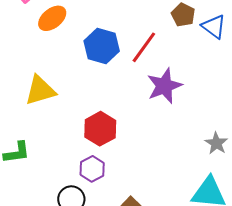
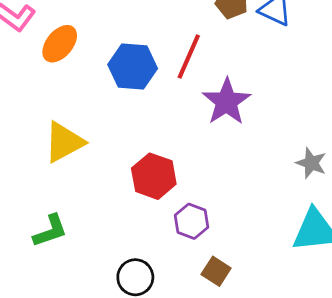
purple hexagon: (92, 169) -> (192, 221), moved

